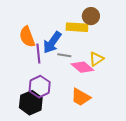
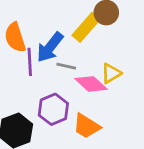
yellow rectangle: (77, 27) -> (86, 27), turned -55
purple hexagon: (40, 87) -> (53, 109), moved

